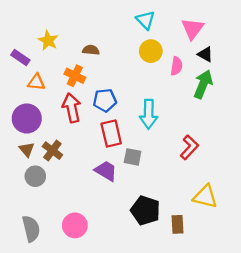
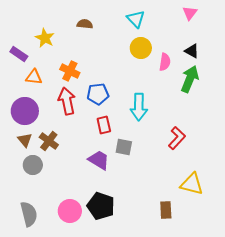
pink triangle: (192, 29) -> (190, 13), moved, size x0.7
brown semicircle: (91, 50) -> (85, 24), moved
red rectangle: (111, 133) -> (104, 125), size x0.7
black pentagon: (145, 210) -> (101, 206), moved

